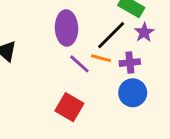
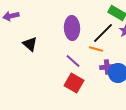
purple cross: (130, 63) -> (107, 67), moved
purple line: (79, 64) -> (73, 61), moved

